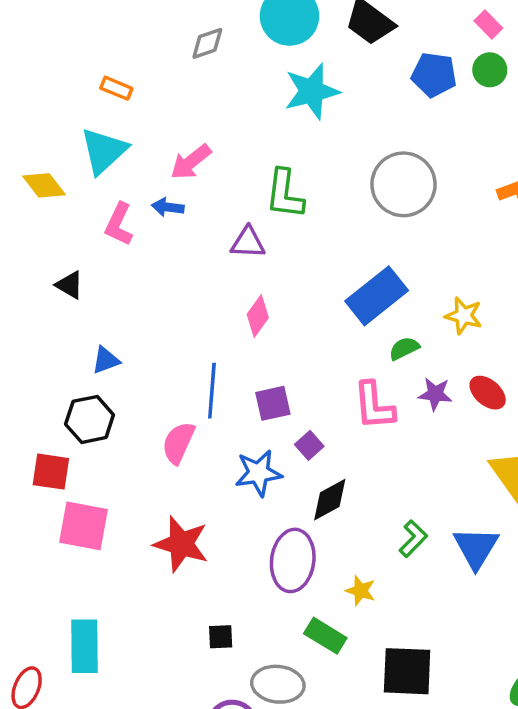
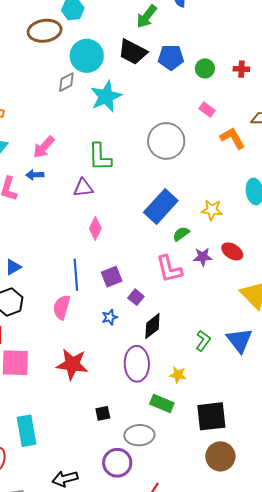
pink rectangle: (488, 24) -> (207, 110), moved
gray diamond: (207, 43) -> (66, 82), moved
blue pentagon: (434, 75) -> (171, 57), moved
blue star: (258, 473) -> (110, 317), size x0.6

